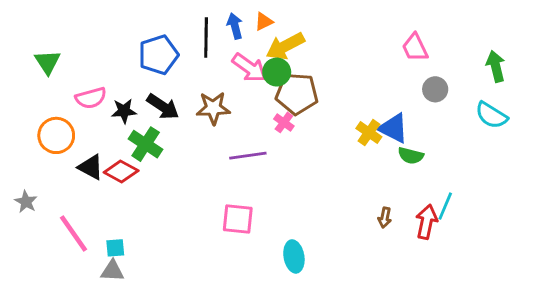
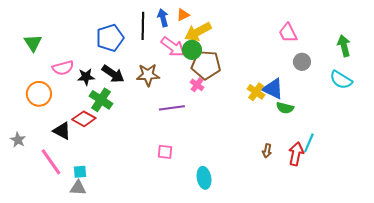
black triangle: (91, 167) -> (62, 131), moved
pink square: (238, 219) -> (165, 152), size x0.7

